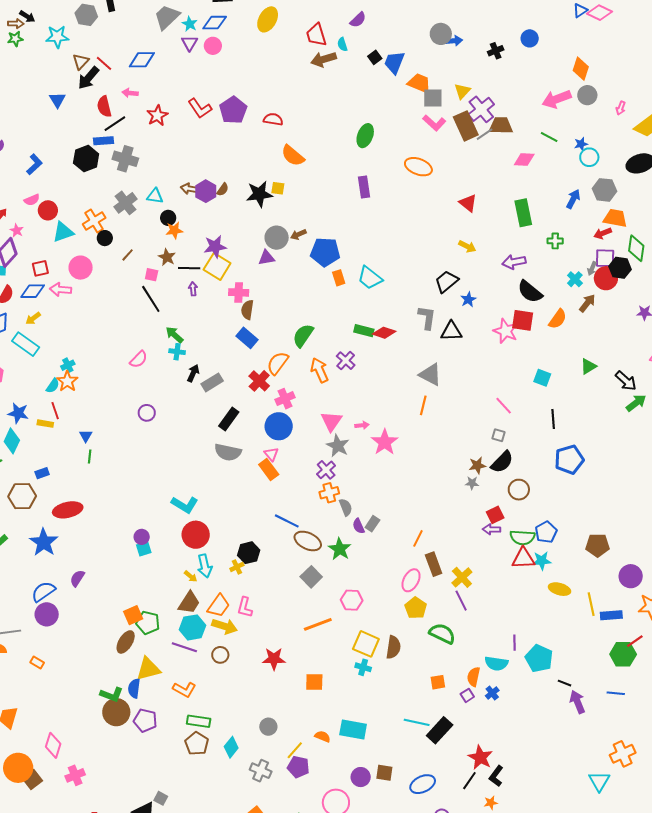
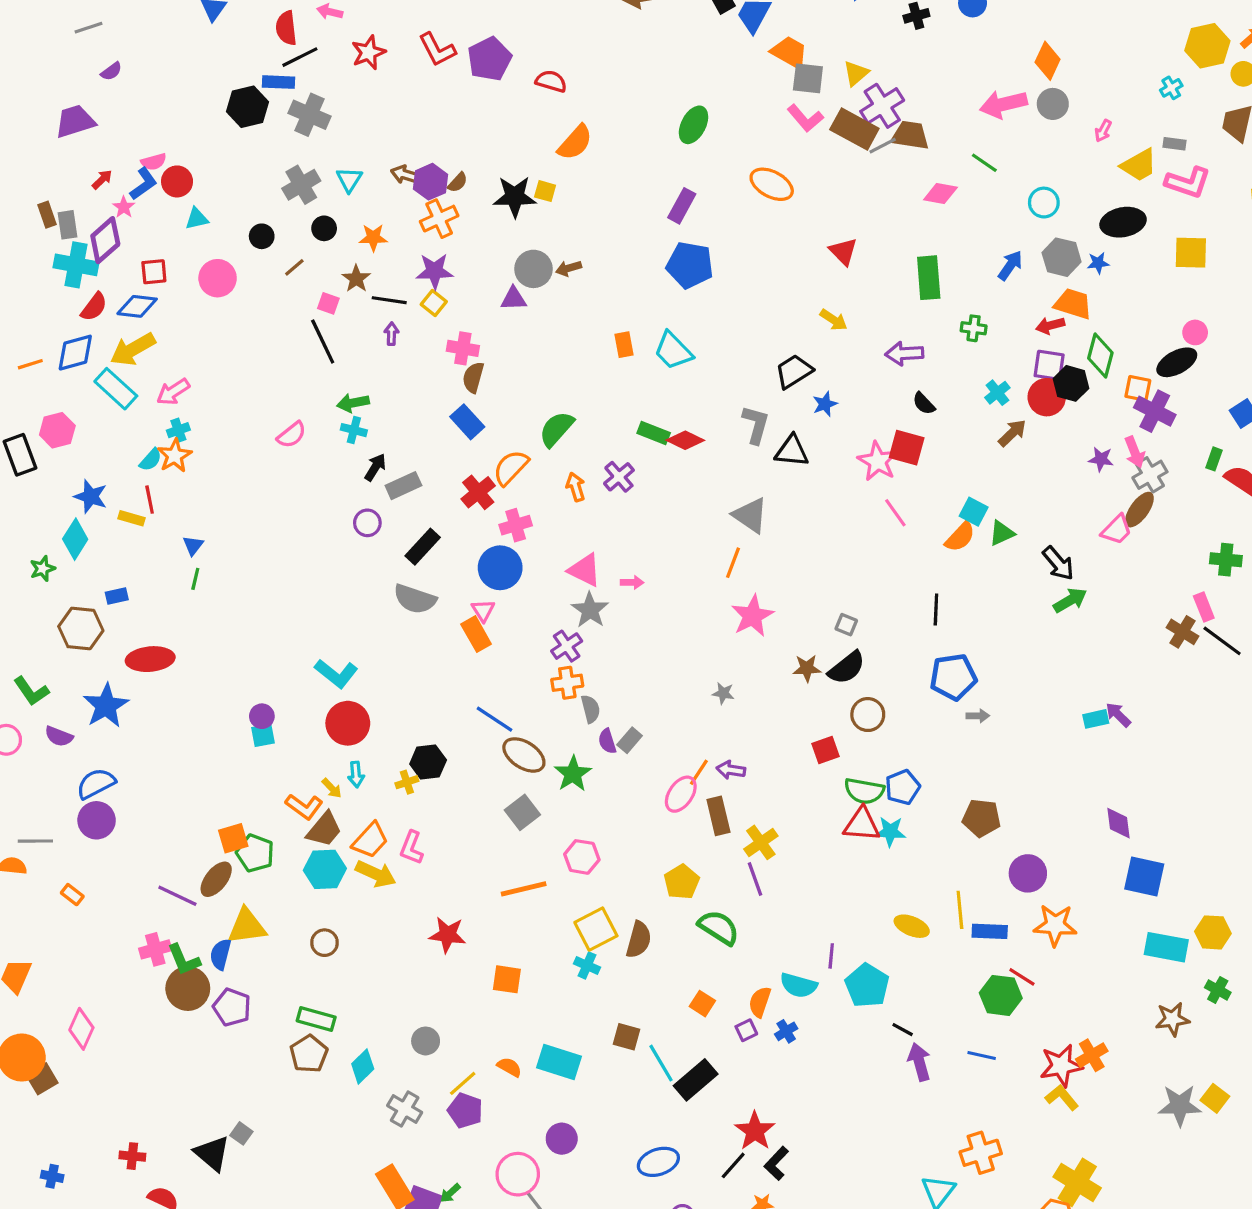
brown rectangle: (466, 126) -> (854, 129), turned -44
blue star: (581, 144) -> (1098, 263), moved
orange semicircle: (293, 156) -> (575, 142), turned -95
blue L-shape: (34, 164) -> (143, 184), moved
purple rectangle: (364, 187) -> (682, 206), turned 30
cyan triangle: (155, 196) -> (349, 180), turned 48
black circle: (168, 218) -> (324, 228), moved
orange cross: (94, 221) -> (439, 219), moved
cyan triangle: (63, 232) -> (197, 219), size x0.7
blue pentagon: (325, 252) -> (690, 265), moved
yellow square: (217, 266) -> (434, 303), size x0.6
gray arrow: (592, 269) -> (978, 716), moved, turned -120
pink arrow: (61, 290) -> (173, 392), moved, turned -45
black semicircle: (530, 292) -> (924, 403), size x0.6
yellow arrow: (33, 318) -> (133, 349), size x1.8
orange semicircle: (558, 319) -> (960, 537), moved
green arrow: (174, 335) -> (353, 403), turned -60
orange arrow: (319, 370) -> (576, 487), size x0.7
cyan square: (542, 378) -> (974, 512), moved
pink line: (504, 406) -> (895, 513), moved
purple circle: (147, 413) -> (367, 523), moved
pink triangle: (331, 421) -> (585, 570), turned -45
pink star: (385, 442) -> (752, 616), moved
gray star: (472, 483) -> (723, 693), moved
purple arrow: (491, 529) -> (731, 770), moved
cyan arrow: (205, 566) -> (356, 774), size x0.7
purple semicircle: (77, 578) -> (59, 736), moved, turned -108
pink ellipse: (411, 580) -> (681, 794), moved
yellow ellipse: (560, 589) -> (912, 926), moved
red line: (635, 641) -> (1022, 977), turned 60
yellow square: (366, 644) -> (596, 929), turned 32
purple line: (184, 647) -> (177, 896), moved
brown circle: (220, 655) -> (325, 943), moved
orange square: (438, 682) -> (702, 1004), turned 35
orange L-shape: (184, 690) -> (304, 807), moved
green L-shape: (112, 695) -> (184, 960), turned 40
cyan line: (417, 722) -> (661, 1063), turned 40
brown square: (384, 773) -> (627, 1037), moved
pink cross: (75, 775) -> (155, 949), moved

